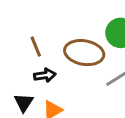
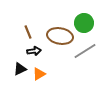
black triangle: (24, 103) -> (20, 69), turned 32

